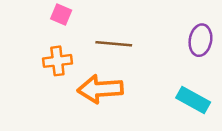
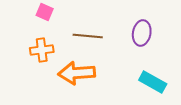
purple ellipse: (200, 40) -> (142, 33), moved

